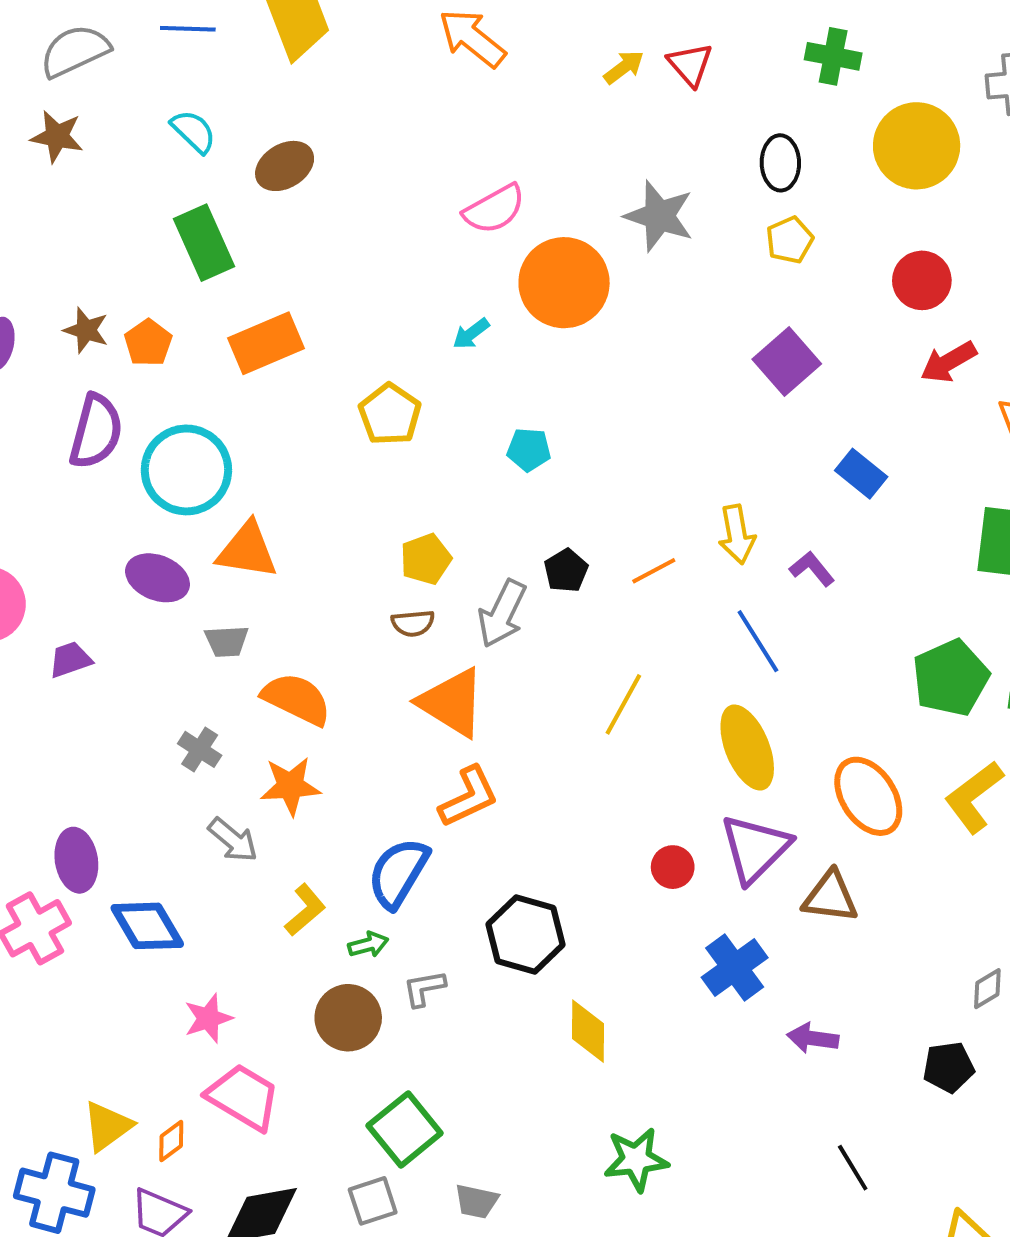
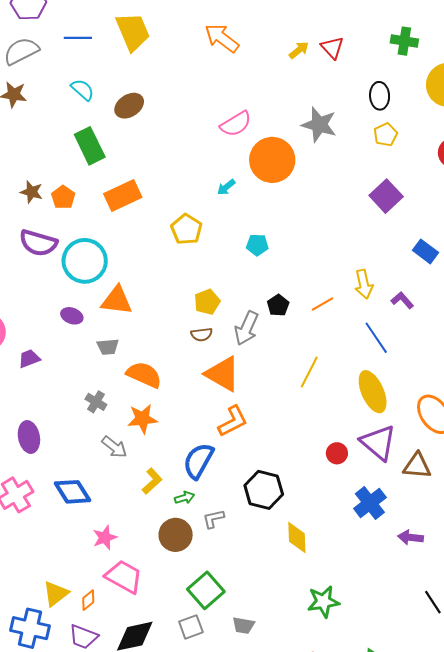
purple semicircle: (96, 431) -> (38, 243), turned 93
purple ellipse: (158, 578) -> (72, 316), size x0.7
purple triangle: (755, 849) -> (378, 443), turned -33
purple ellipse: (76, 860) -> (29, 437), moved

